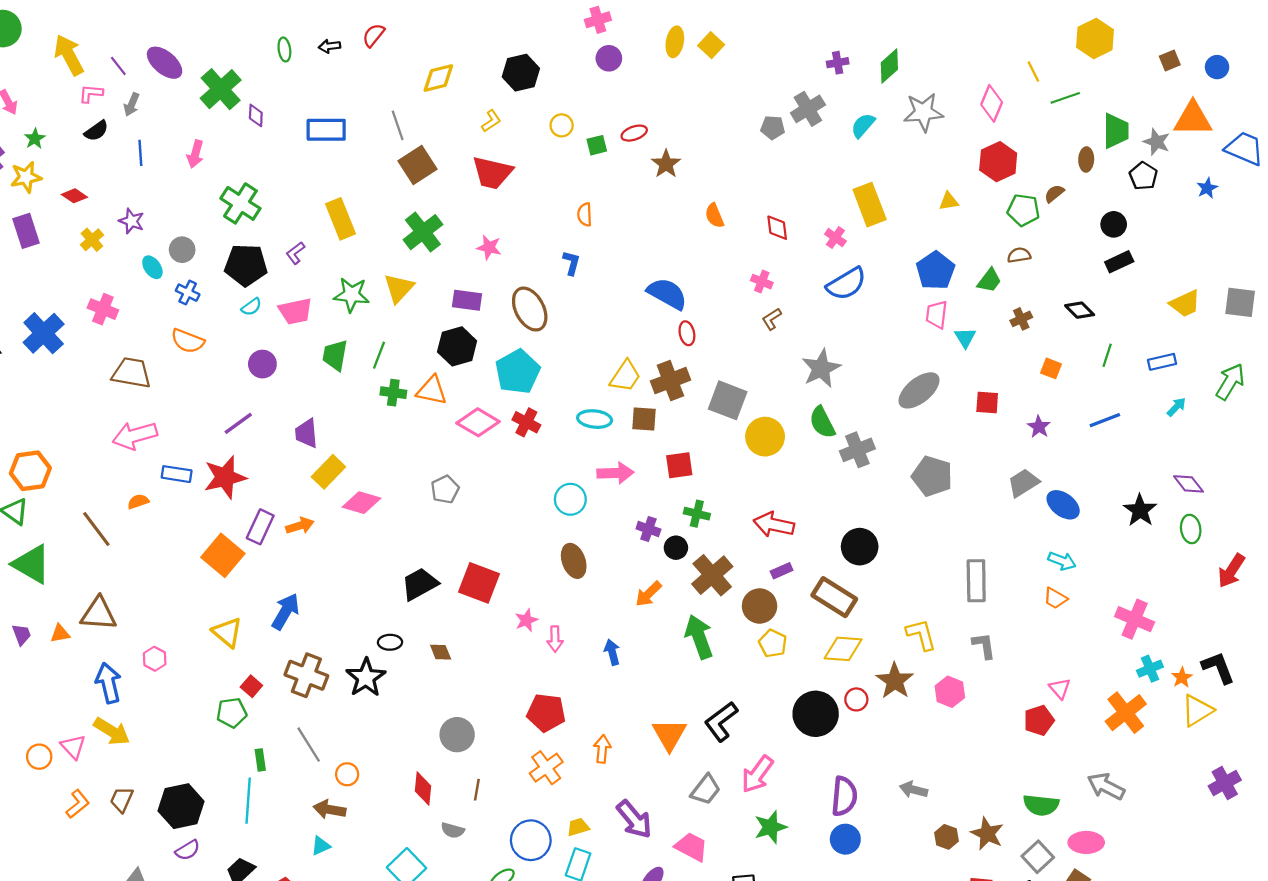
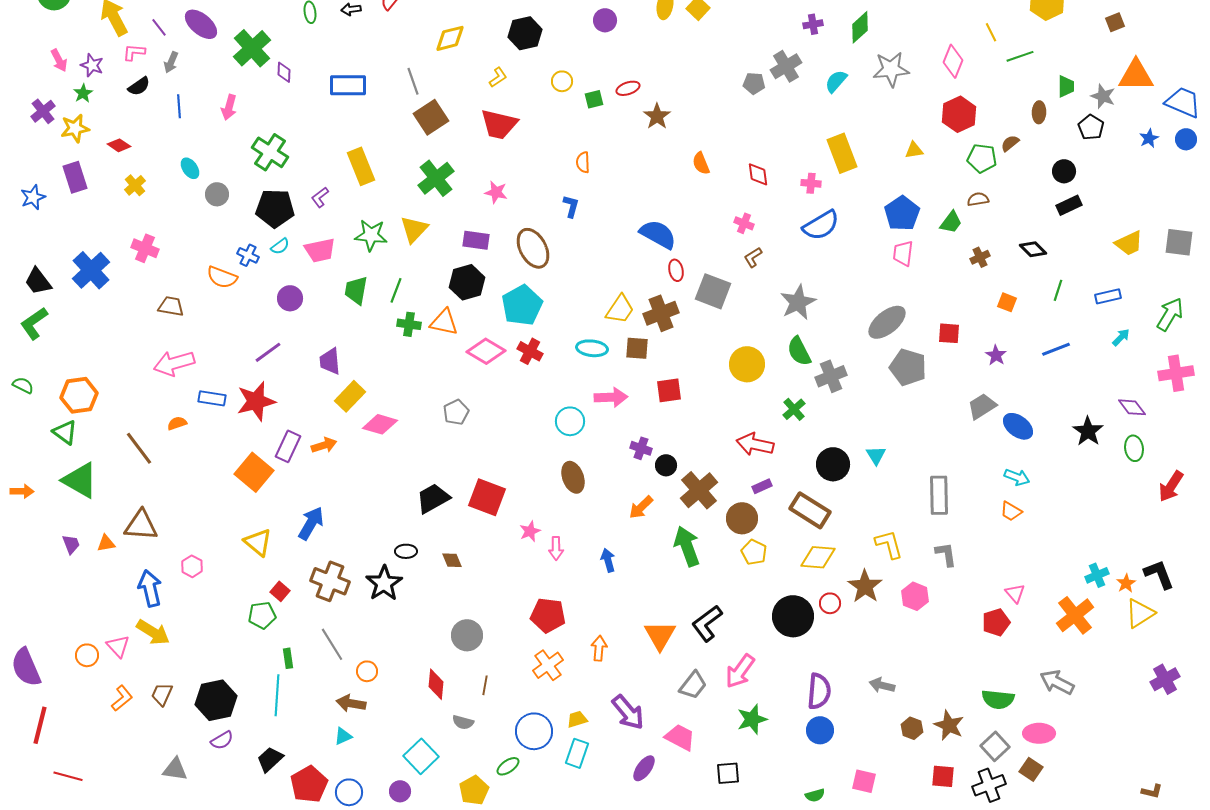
blue circle: (1217, 67) -> (1186, 139), moved
green trapezoid: (1116, 131) -> (1066, 86), size x0.7
purple star: (132, 221) -> (92, 65), moved
pink cross: (835, 238) -> (811, 183), turned -30
cyan ellipse: (152, 267) -> (190, 168), moved
blue cross: (188, 293) -> (248, 255), moved
cyan triangle: (965, 338) -> (876, 455), moved
brown trapezoid: (132, 373) -> (171, 306), size x0.7
gray square: (728, 400) -> (713, 291), moved
gray pentagon: (932, 476) -> (908, 367), moved
green cross: (697, 514) -> (794, 409), moved, turned 35
pink cross: (1135, 619) -> (1176, 373), moved, turned -32

